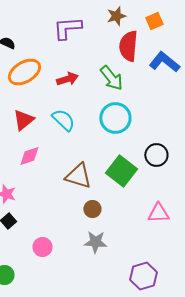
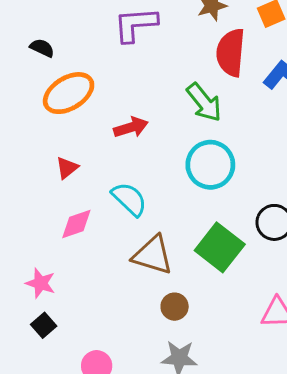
red arrow: (67, 79) -> (131, 127), moved
red triangle: (23, 120) -> (67, 168), size x0.7
cyan semicircle: (63, 120) -> (129, 199), moved

